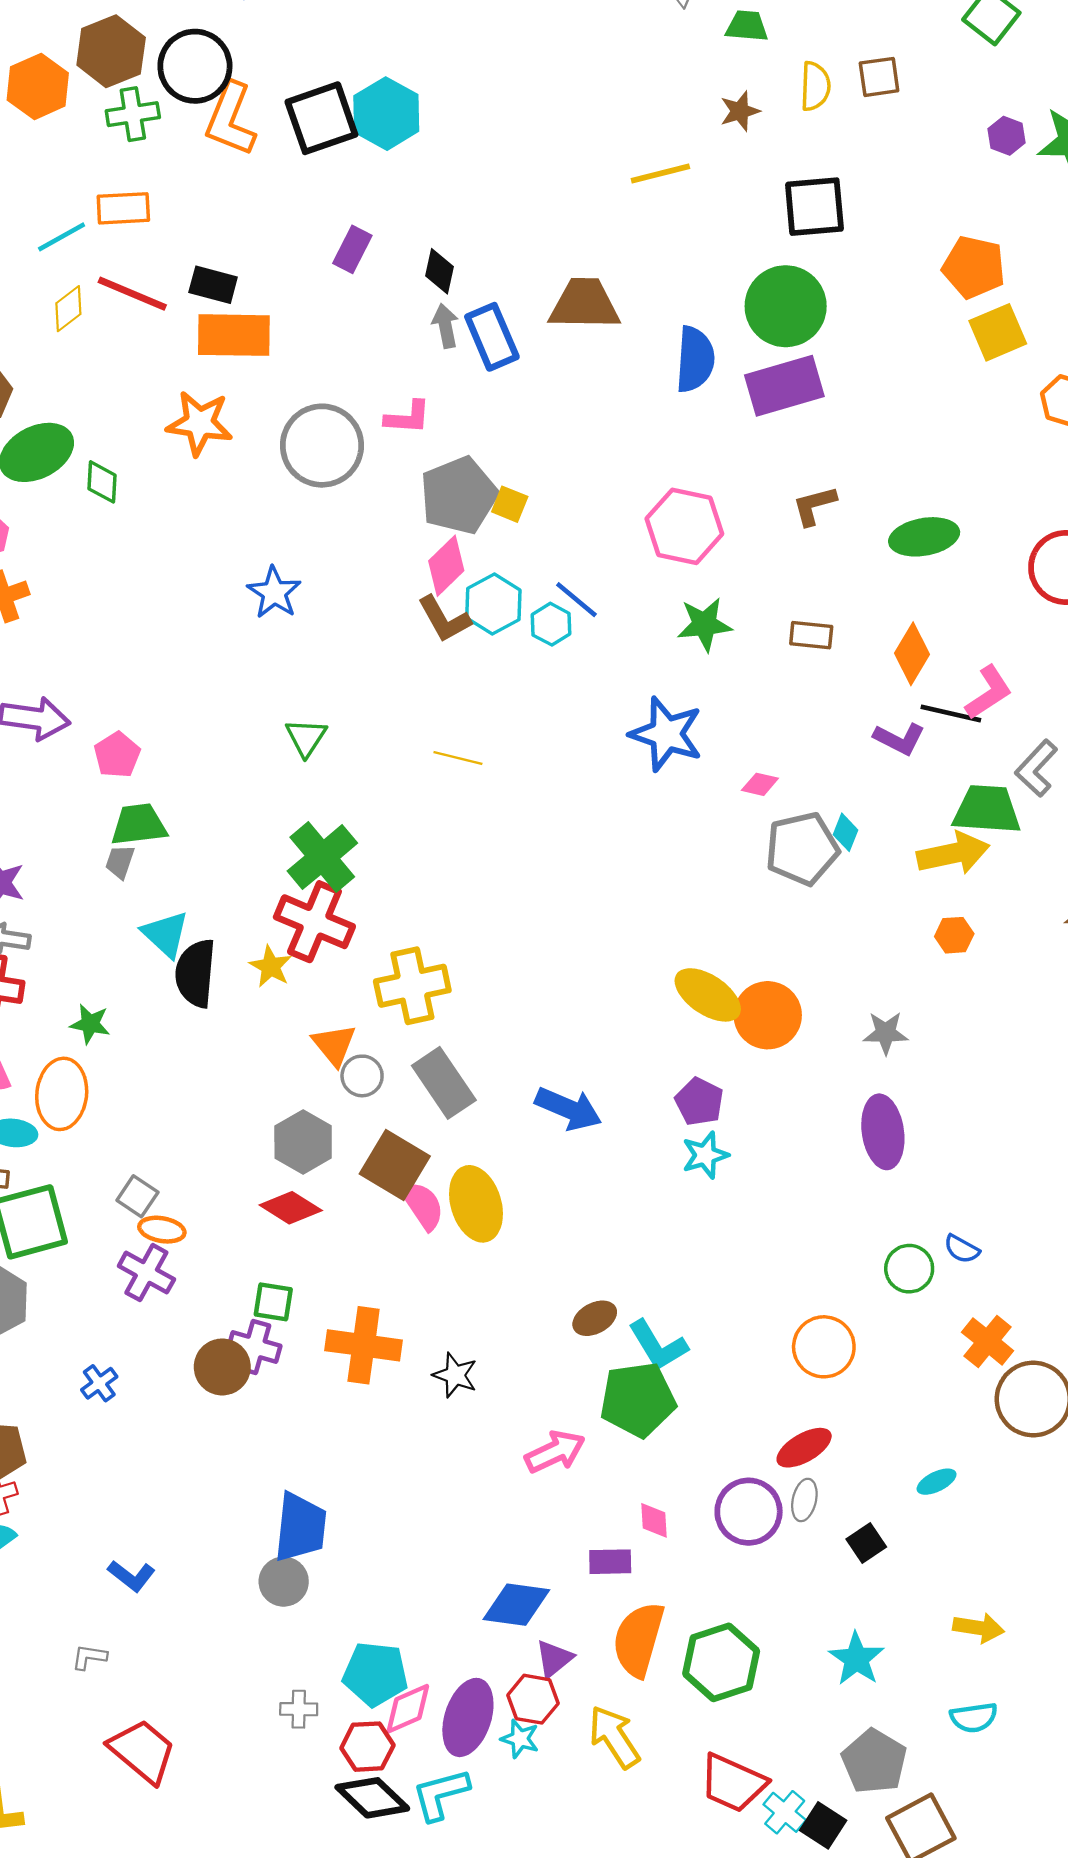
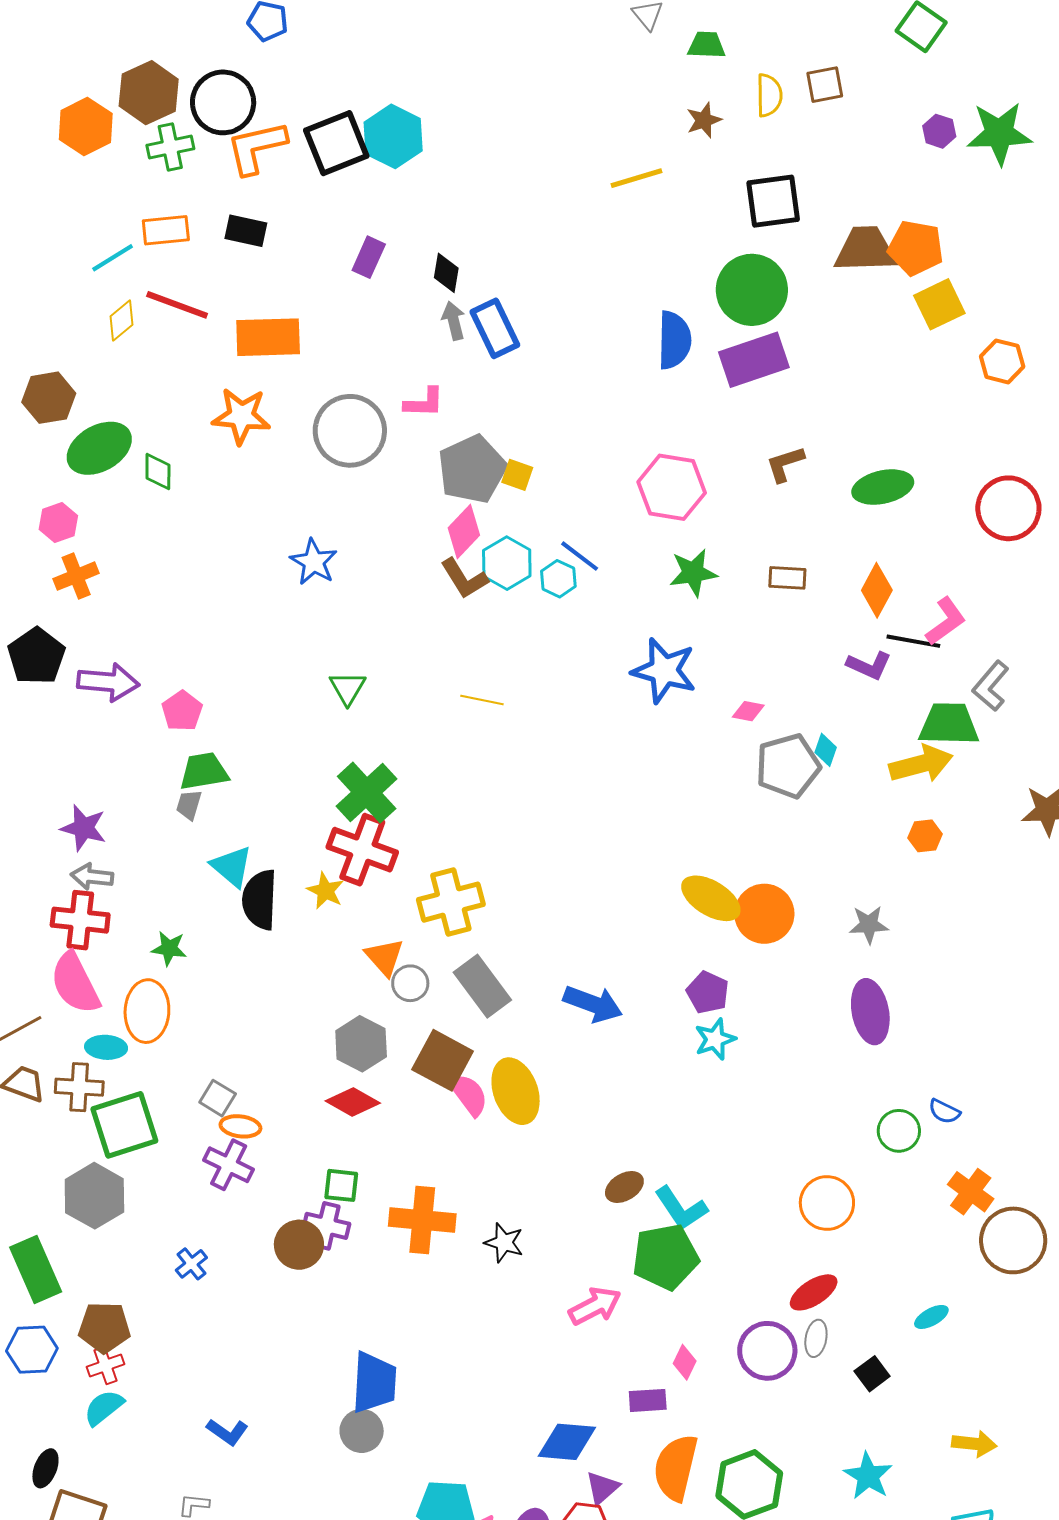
orange L-shape: (230, 119) -> (256, 147), turned 58
black rectangle: (213, 285) -> (246, 231), moved
brown trapezoid: (584, 304) -> (866, 249), moved
pink diamond: (654, 1520) -> (685, 1362), turned 32

